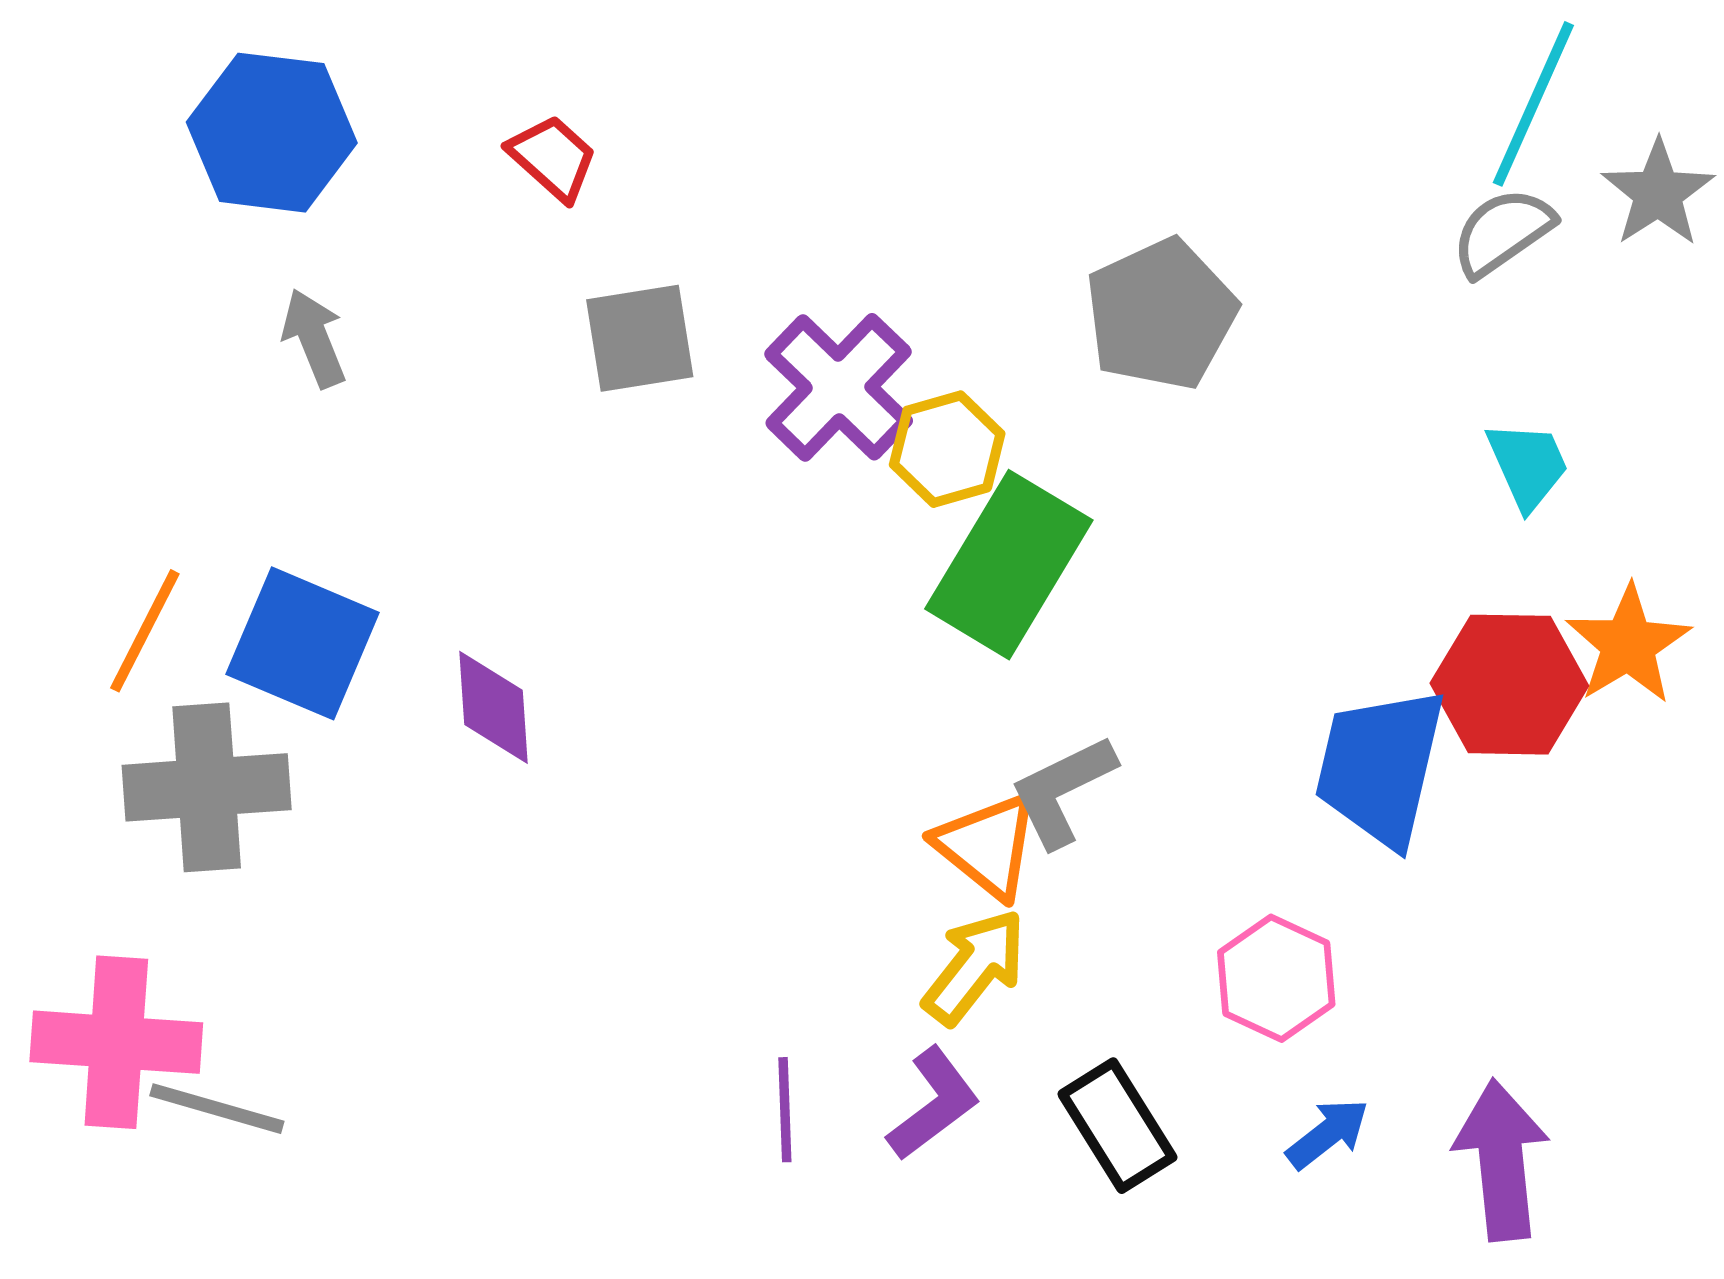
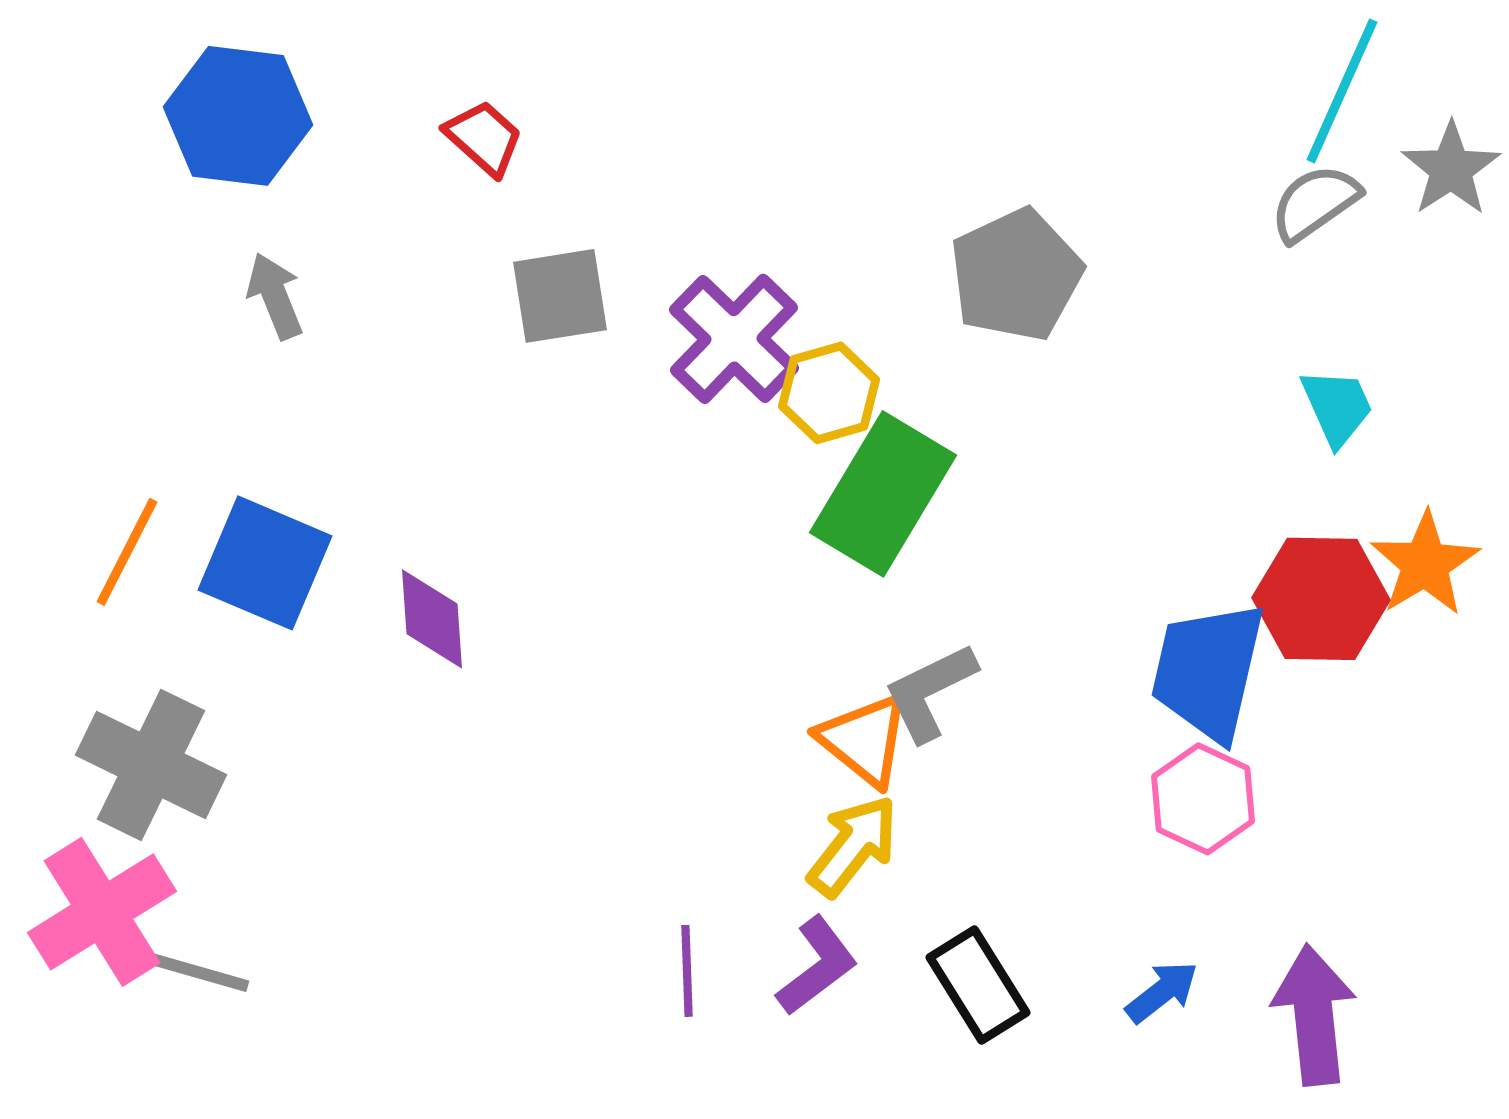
gray cross: (207, 787) -> (151, 765), moved, turned 30
pink hexagon: (1276, 978) -> (1203, 799), moved
pink cross: (116, 1042) -> (102, 912), turned -36

